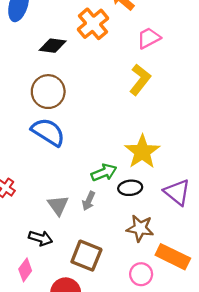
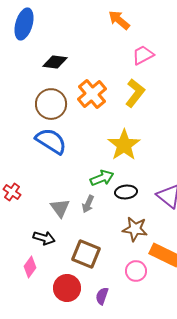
orange cross: (93, 24) -> (92, 94), moved
yellow star: (142, 152) -> (124, 145), moved

